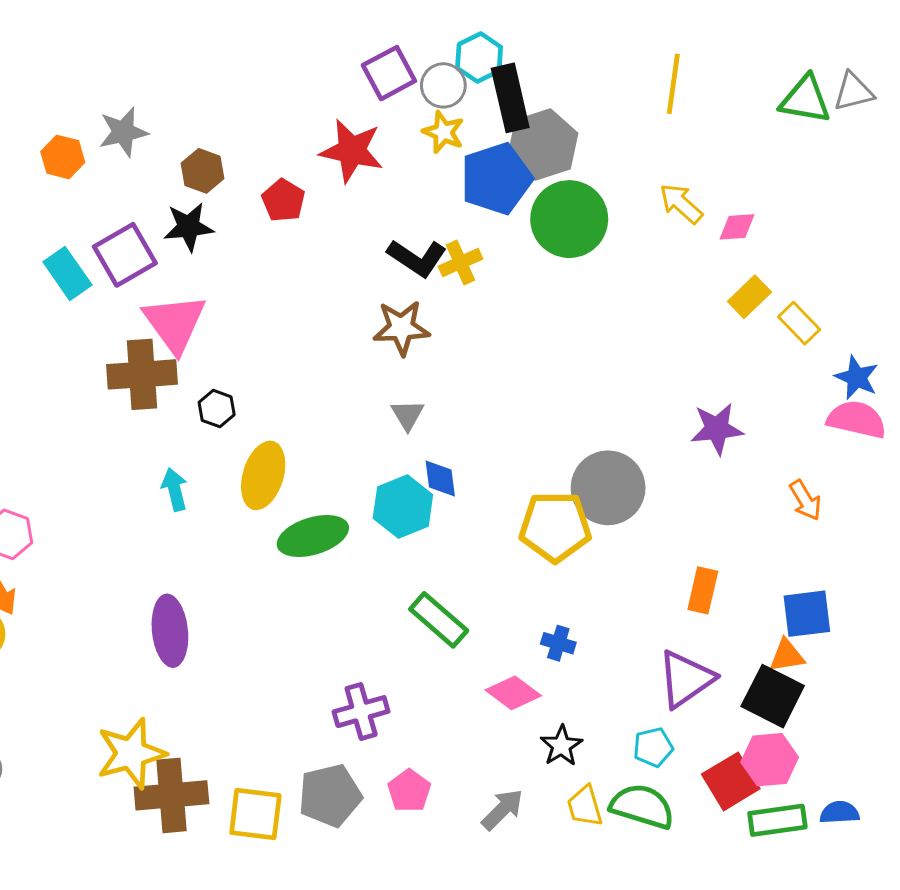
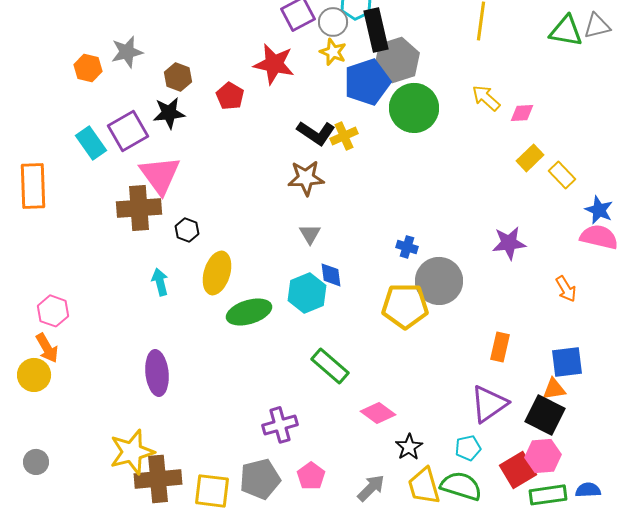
blue cross: (558, 643) -> (407, 247), moved
yellow trapezoid: (585, 806) -> (424, 486), size x1.4

